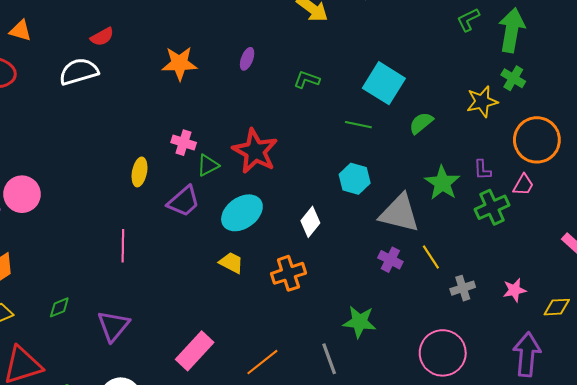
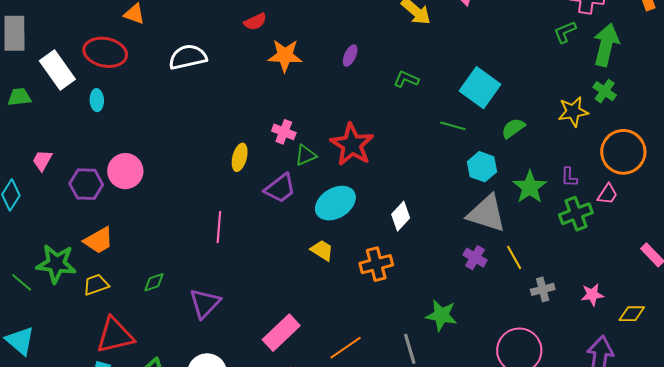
red semicircle: (102, 37) -> (255, 22), moved
cyan hexagon: (355, 179) -> (482, 167), moved

